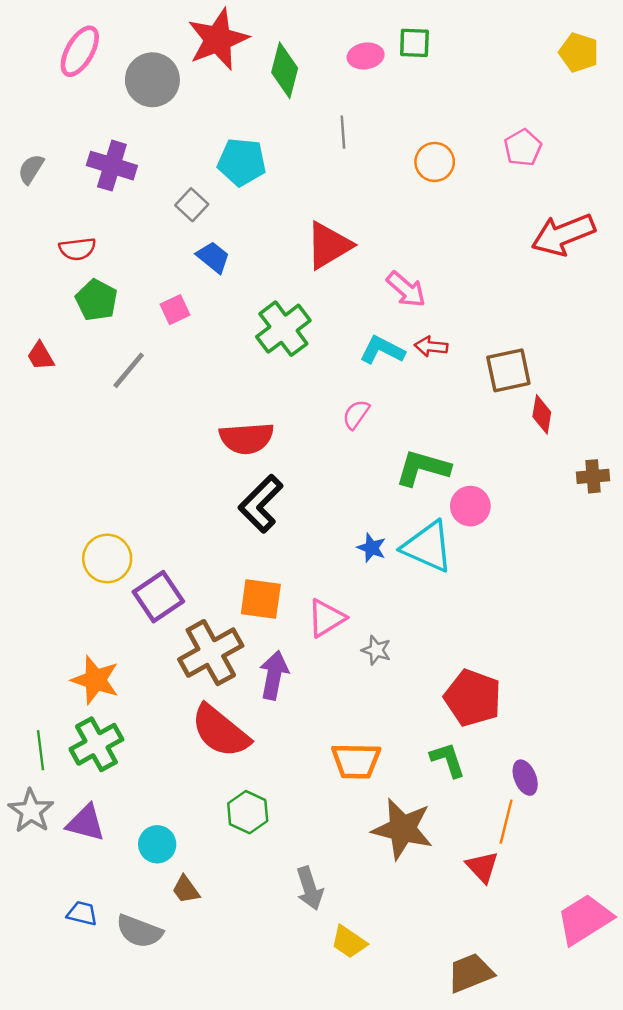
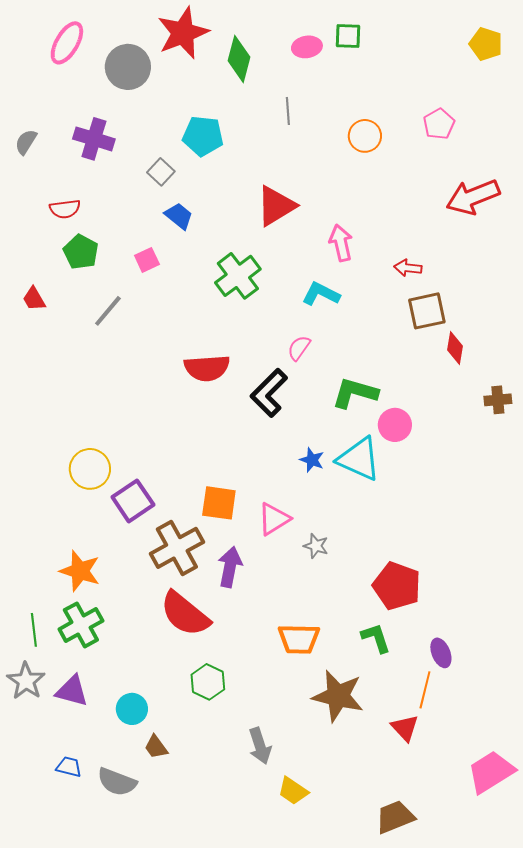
pink arrow: (406, 289) -> (341, 243), turned -144
red arrow: (431, 347) -> (408, 268), moved
black L-shape: (261, 504) -> (269, 393), moved

